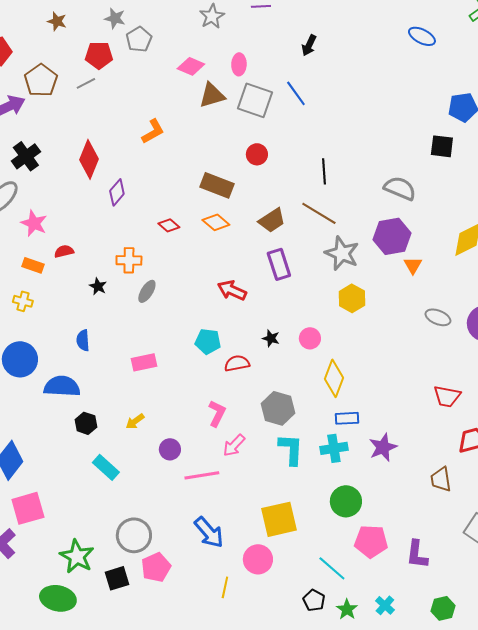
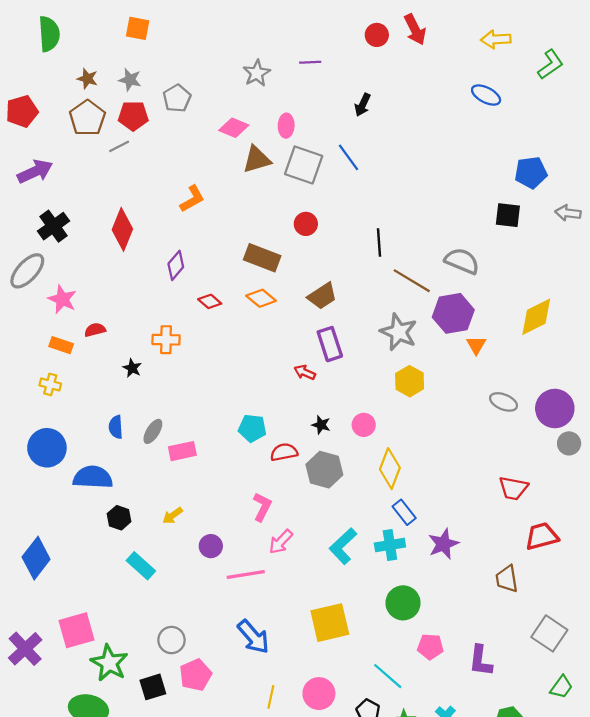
gray star: (115, 18) -> (130, 80), moved
brown pentagon: (41, 80) -> (87, 118), moved
purple diamond: (117, 192) -> (176, 265), moved
brown line: (319, 213) -> (412, 281), moved
red arrow: (232, 290) -> (305, 372), moved, size x0.7
gray ellipse: (147, 291) -> (153, 431), moved
gray hexagon: (278, 408) -> (324, 470), moved
blue rectangle: (347, 418) -> (404, 512), turned 55
cyan L-shape: (291, 449) -> (343, 546), turned -136
pink square: (28, 508) -> (76, 630), moved
gray circle: (134, 535) -> (171, 640), size x0.7
pink pentagon: (371, 541) -> (430, 647), size x0.7
pink circle: (258, 559) -> (319, 694), moved

